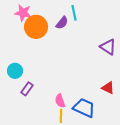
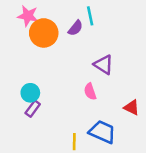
purple triangle: (108, 47) -> (104, 65), moved
cyan circle: (15, 71) -> (30, 93), moved
pink semicircle: (60, 101) -> (90, 92), moved

